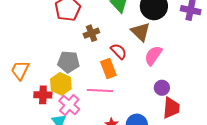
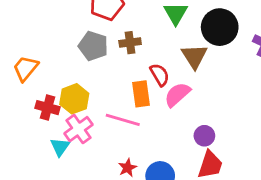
pink semicircle: (153, 55) -> (177, 95), moved
gray pentagon: (68, 62) -> (93, 46), moved

